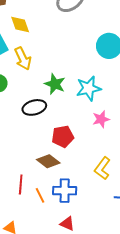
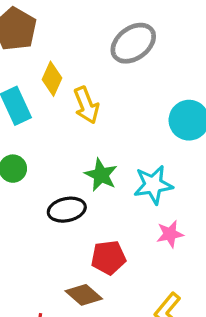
yellow diamond: (20, 25) -> (52, 79), turned 40
yellow arrow: (23, 58) -> (86, 105), moved

